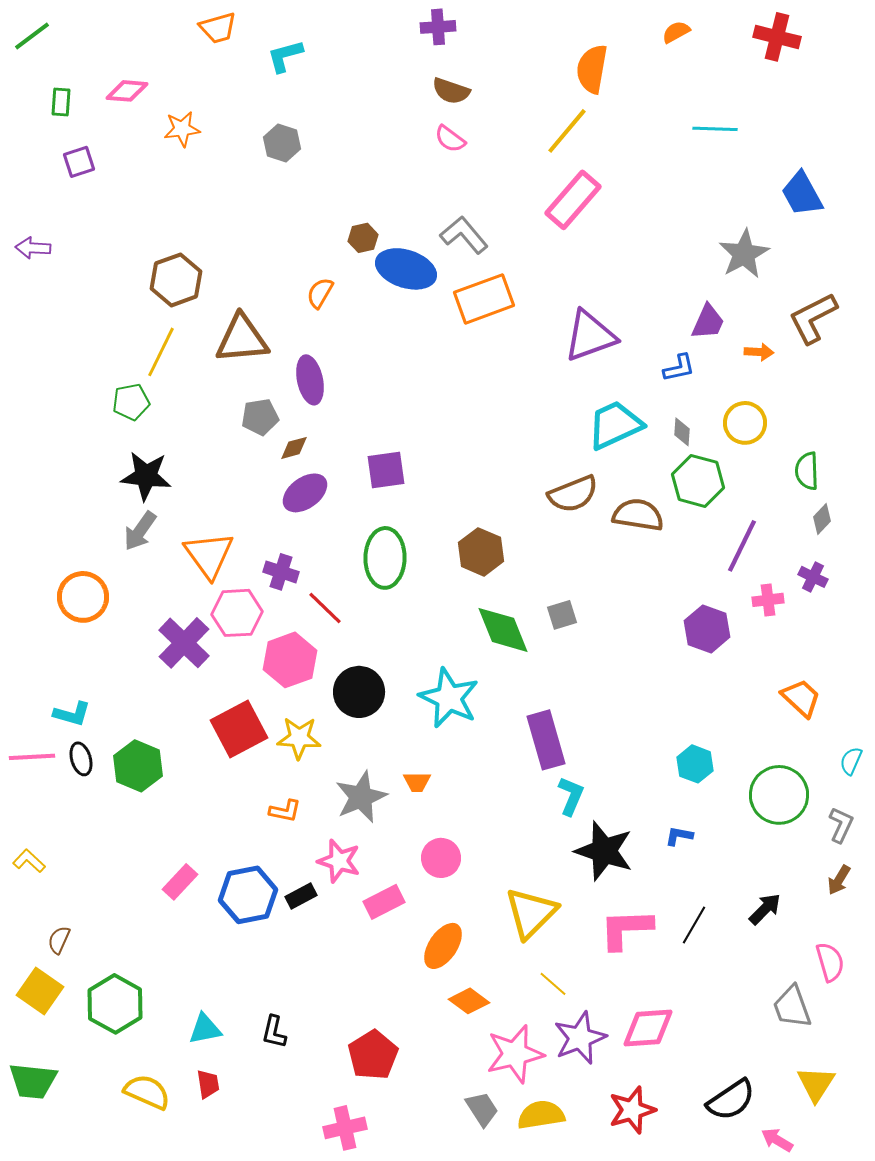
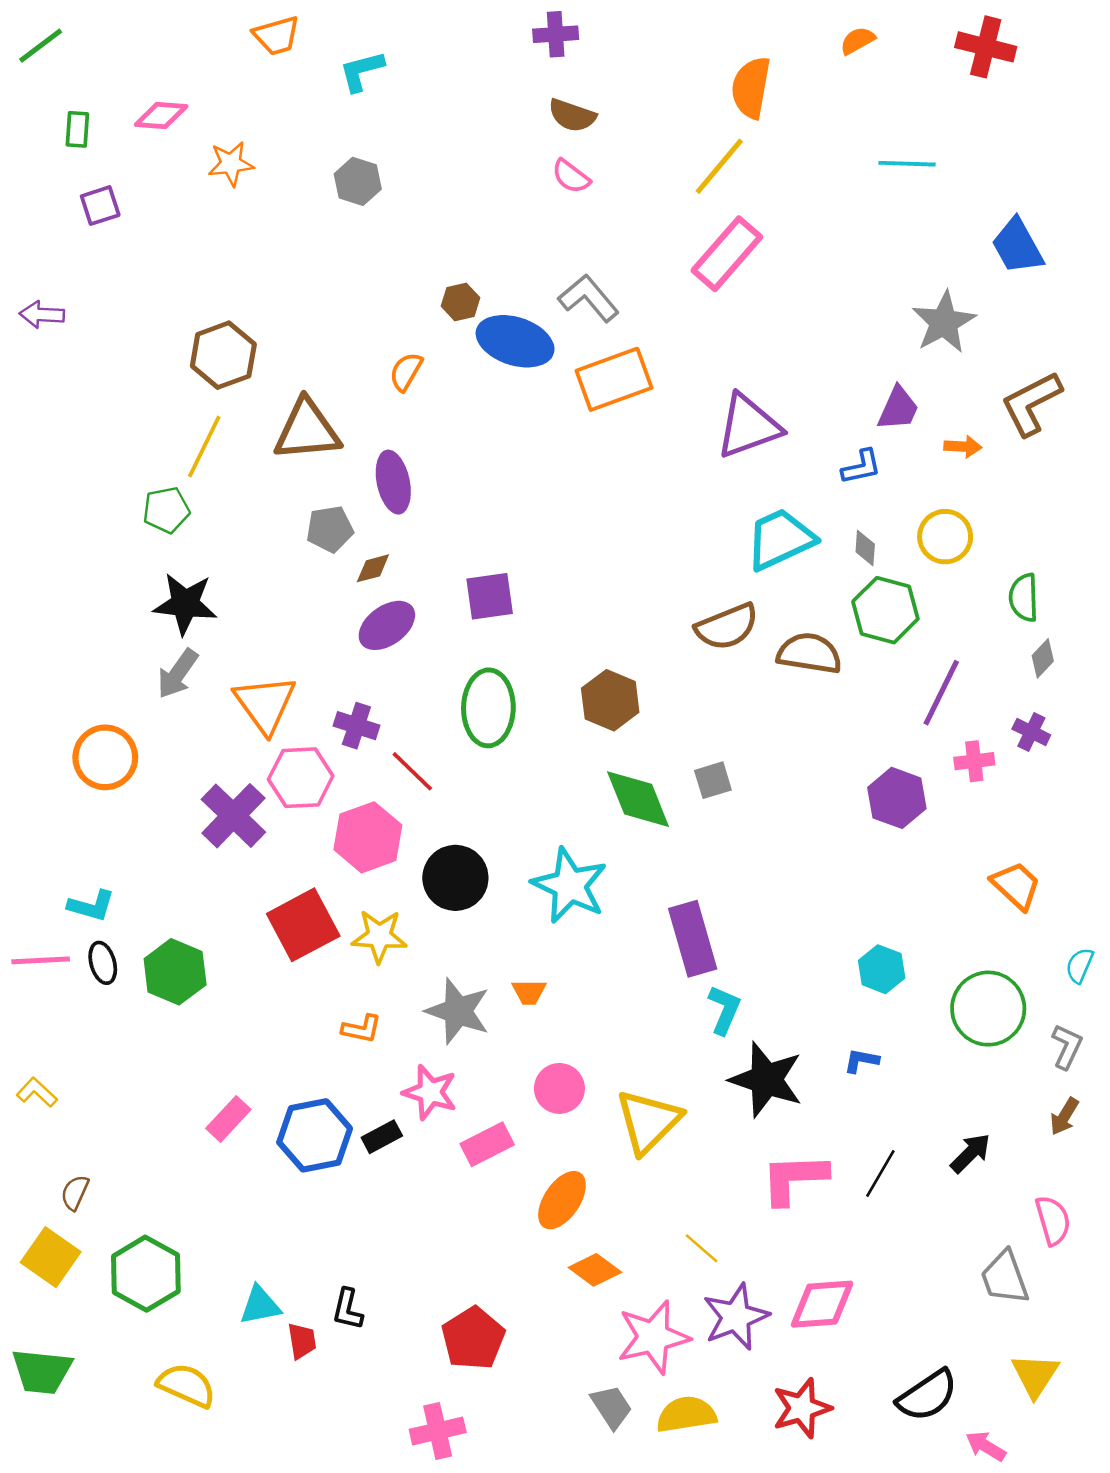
gray star: (361, 797) -> (458, 1011), turned -30
yellow triangle: (531, 913) -> (648, 1121), moved
red trapezoid: (208, 1084) -> (302, 1341), moved

